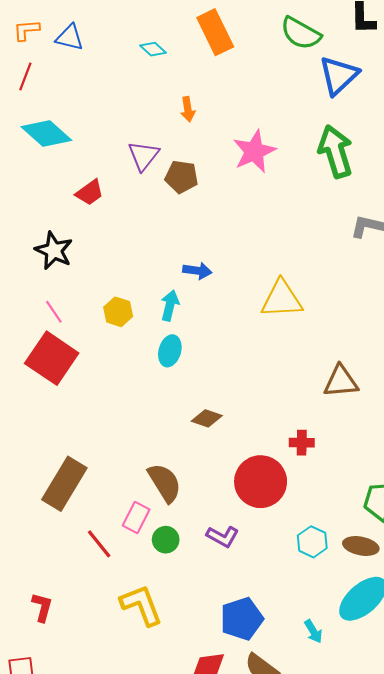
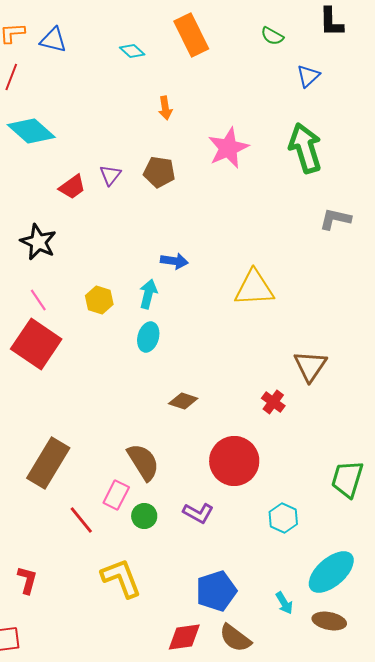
green semicircle: (301, 33) -> (272, 36), size x0.6
blue triangle: (339, 75) -> (308, 76), size x0.6
purple triangle: (143, 156) -> (110, 175), moved, size x0.7
brown triangle: (341, 381) -> (310, 366), turned -51
red cross: (302, 443) -> (273, 402), moved, turned 35
brown ellipse: (361, 546) -> (329, 621), moved

